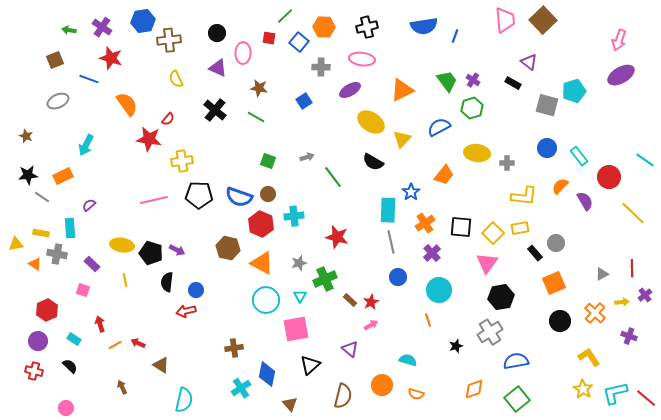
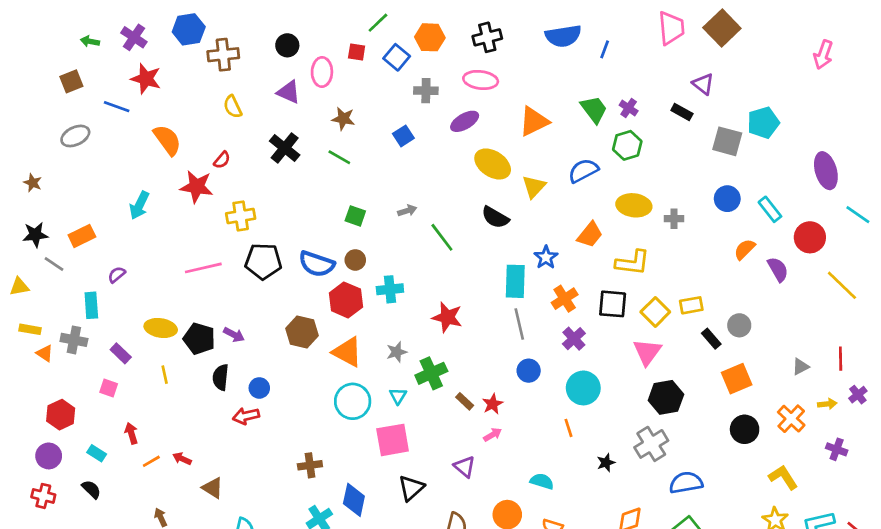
purple ellipse: (621, 75) -> (826, 171), moved, turned -76
cyan arrow: (86, 145) -> (139, 205), moved
yellow L-shape: (524, 196) -> (633, 263), moved
yellow rectangle: (41, 233) -> (30, 329), moved
yellow triangle: (16, 244) -> (19, 287), moved

